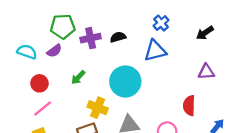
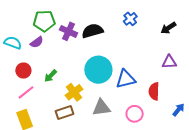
black semicircle: (118, 37) -> (92, 31), size x1.5
purple cross: (91, 38) -> (68, 31), turned 36
blue triangle: (155, 51) -> (126, 79), moved
green arrow: (78, 77) -> (51, 76), moved
yellow cross: (98, 108) -> (74, 92), turned 30

